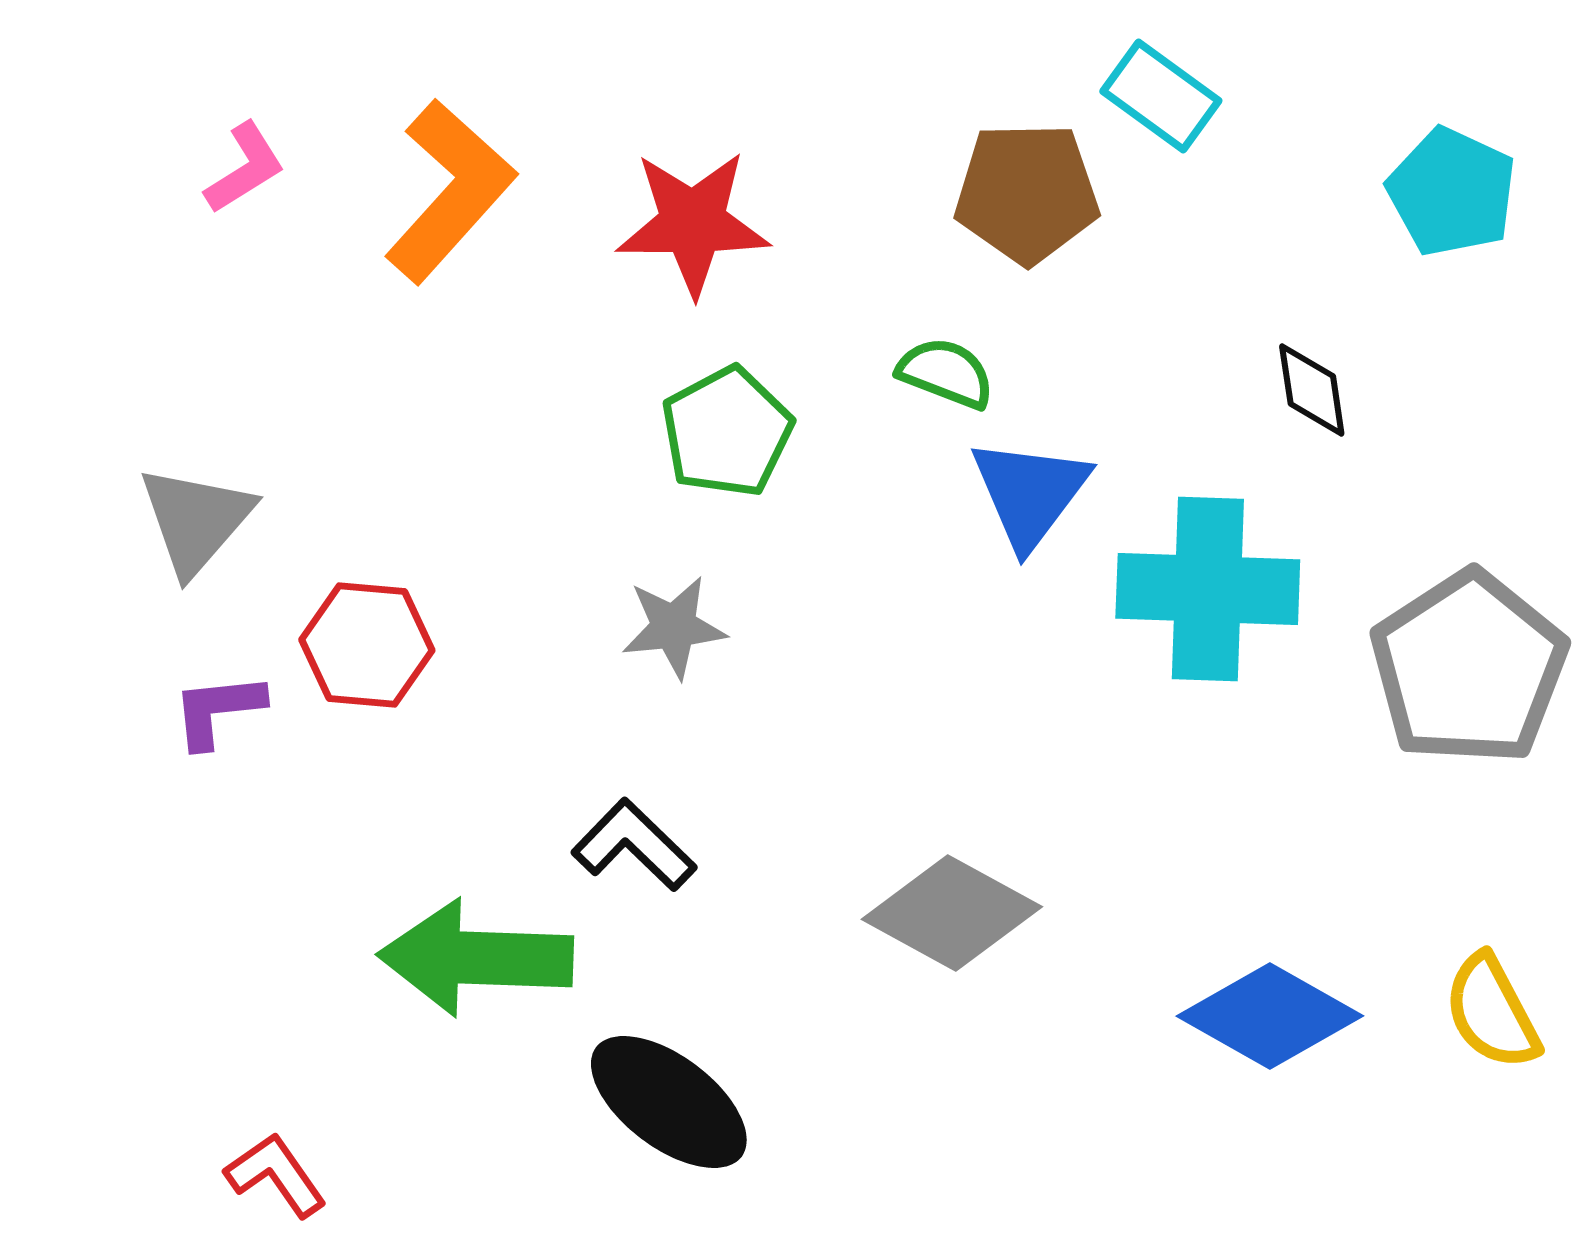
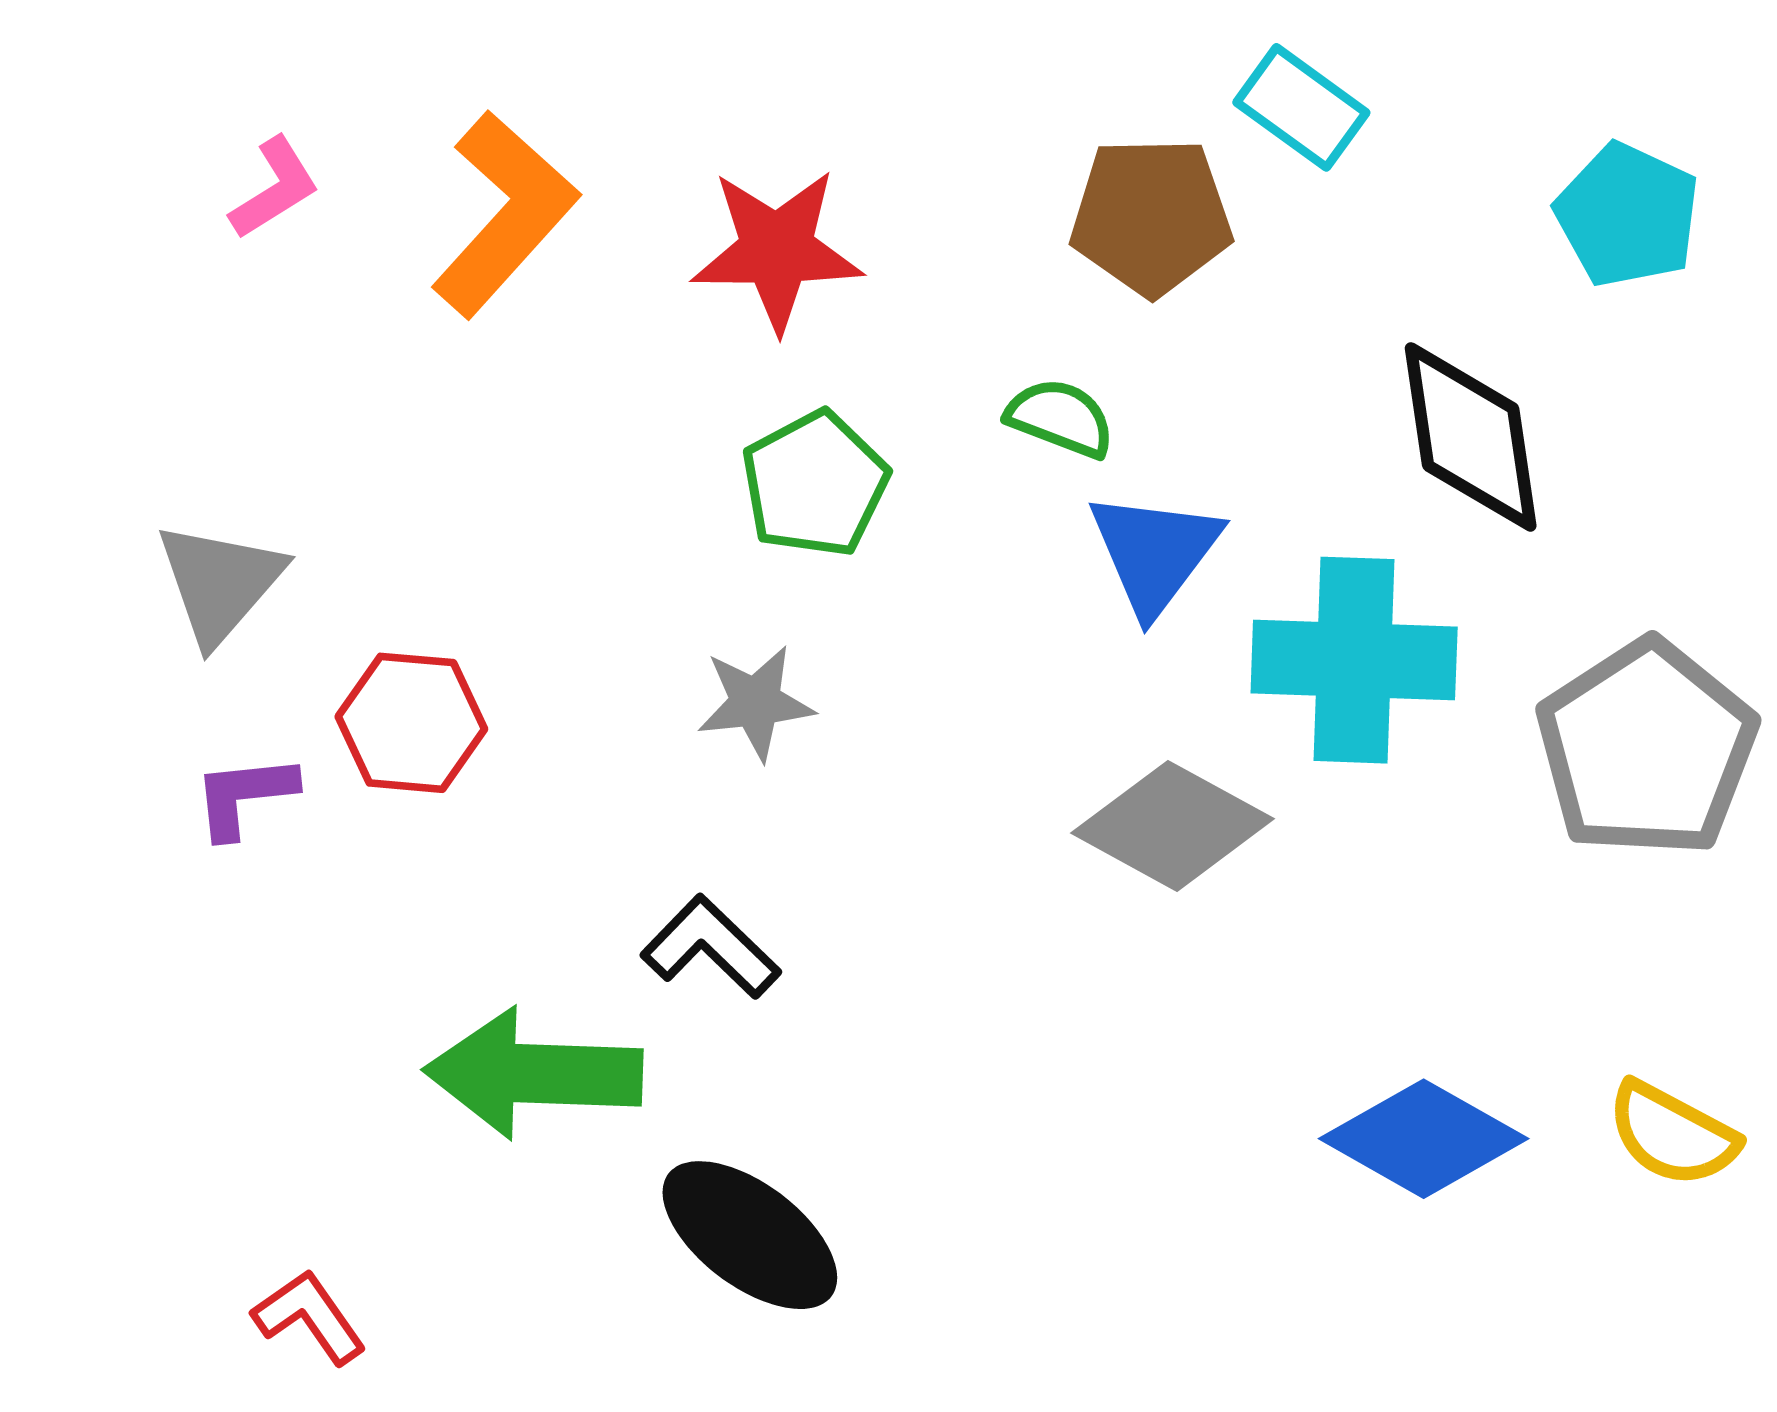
black diamond: (1312, 390) -> (1471, 437), size x1.8
gray diamond: (952, 913) -> (1172, 826), moved
yellow semicircle: (1492, 1012) -> (1672, 1134), turned -34

